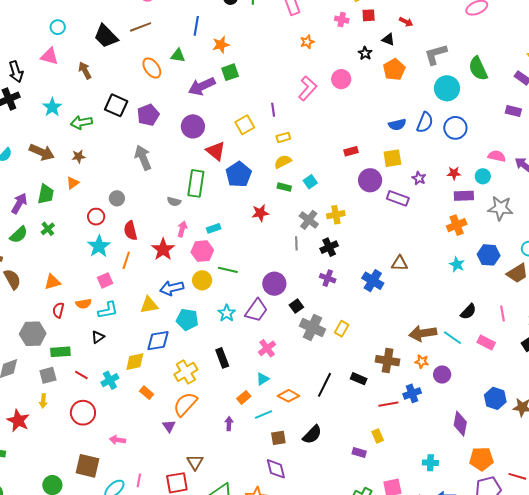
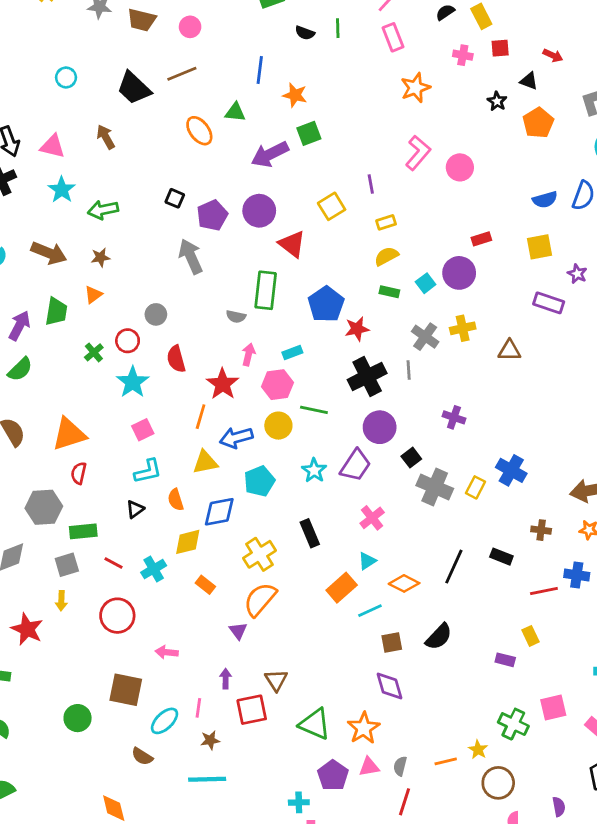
orange star: (307, 42) -> (415, 88), size x1.5
orange star: (221, 45) -> (295, 95), turned 30
pink triangle: (49, 56) -> (53, 146), moved
pink circle: (341, 79) -> (460, 167), moved
black square: (116, 105) -> (175, 198), moved, size x0.6
purple pentagon: (148, 115) -> (212, 215), moved
blue pentagon: (239, 174) -> (326, 304), moved
purple circle: (370, 180) -> (459, 273), moved
green cross: (48, 229) -> (94, 352), moved
black cross: (329, 247) -> (367, 376), moved, size x1.5
orange line: (126, 260) -> (201, 417), moved
brown triangle: (400, 263) -> (509, 350), moved
blue cross: (373, 281) -> (511, 470), moved
orange triangle: (52, 282) -> (69, 434), size x1.5
orange semicircle: (84, 304) -> (176, 500), moved, turned 84
cyan pentagon: (187, 320) -> (259, 481), turned -30
brown cross: (388, 361) -> (541, 530), size x0.6
blue cross: (412, 393) -> (577, 575), turned 30
orange rectangle: (244, 397) -> (342, 588), size x1.5
purple arrow: (229, 424) -> (226, 679), moved

